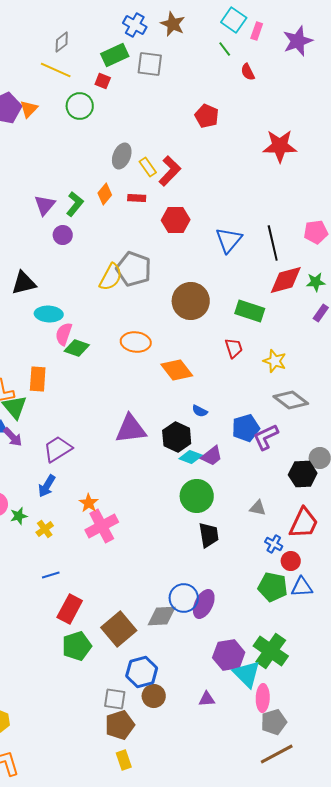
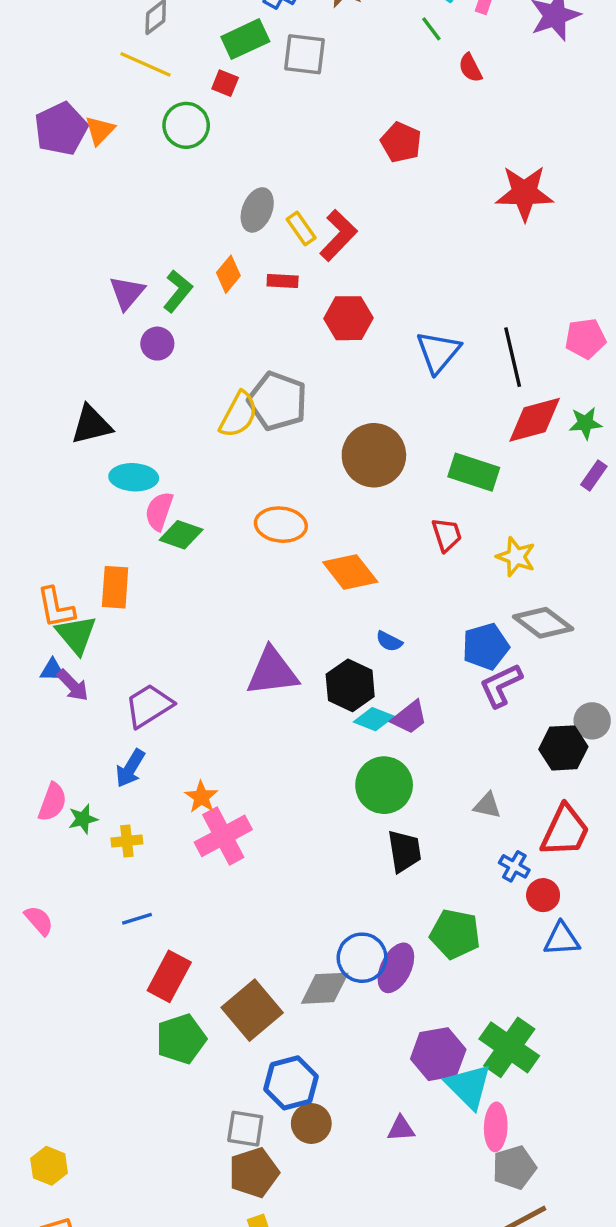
blue pentagon: (246, 428) -> (486, 646), moved
yellow cross: (45, 529) -> (127, 841), turned 30
green pentagon: (273, 587) -> (455, 934), moved

